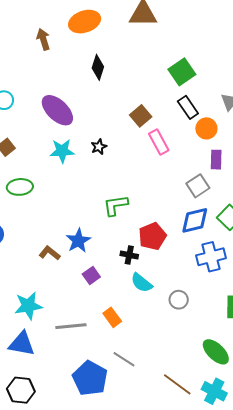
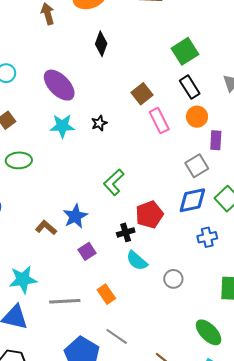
orange circle: (206, 128) -> (197, 117), moved
green L-shape: (116, 205) -> (114, 182), turned -36
black cross: (129, 255) -> (126, 232), turned -30
blue cross: (211, 257) -> (207, 237), size x0.7

